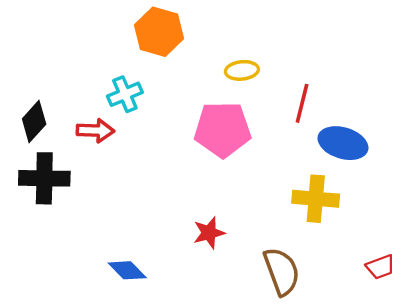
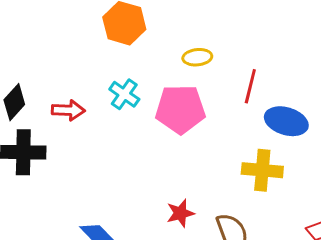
cyan cross: (125, 94) -> (124, 94), moved, turned -32
red star: (209, 233) -> (180, 213), moved

